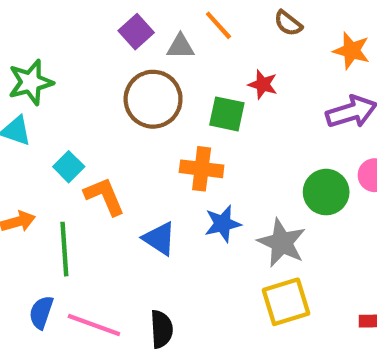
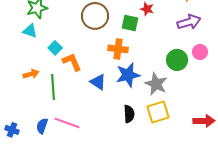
blue star: (223, 224) -> (128, 75), size x1.4
blue semicircle: (41, 312) -> (42, 126), moved
black semicircle: (161, 329) -> (129, 114), moved

